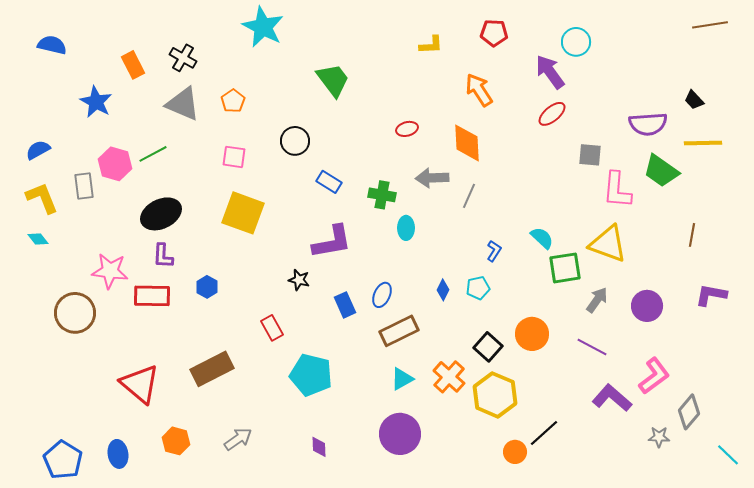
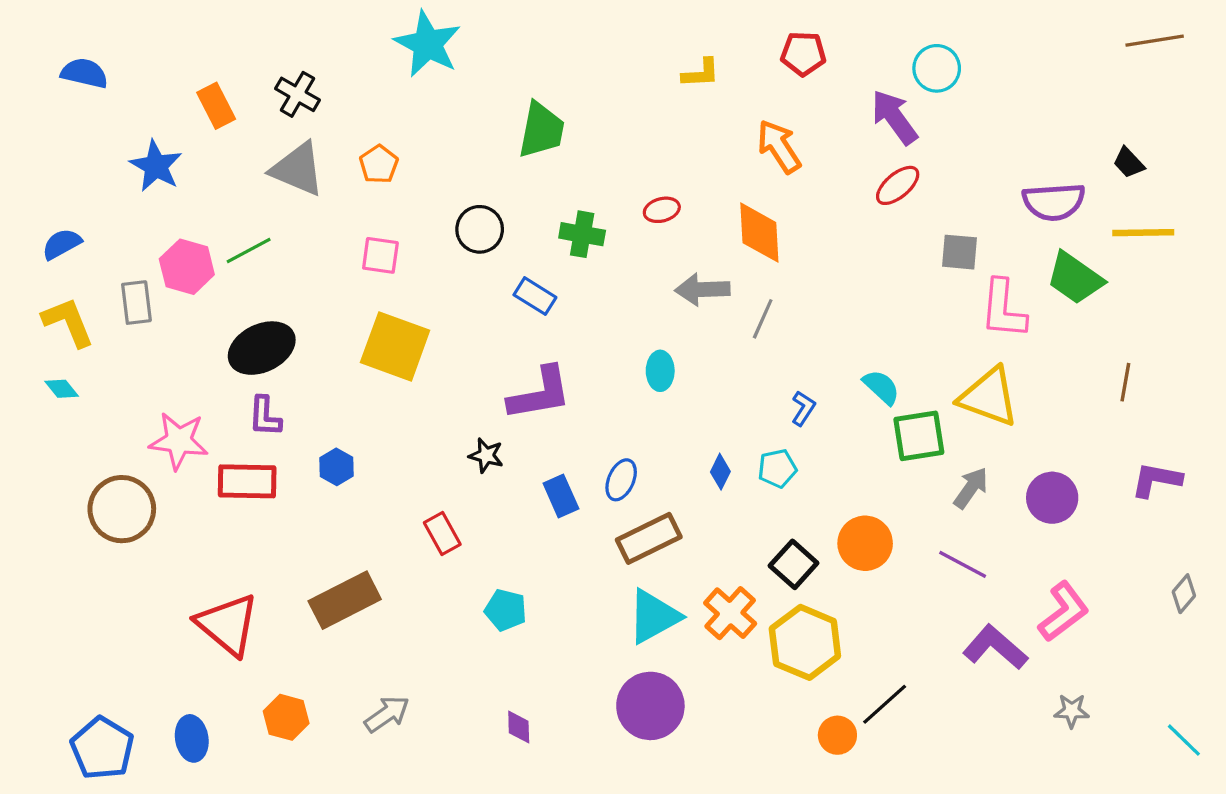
green trapezoid: (333, 80) -> (541, 130), turned 48
green cross: (382, 195) -> (582, 234), moved
cyan pentagon: (311, 375) -> (506, 610), size x0.6
cyan triangle: (402, 379) -> (654, 616), size x1.5
gray diamond: (689, 412) -> (1184, 594), moved, size x0.7

